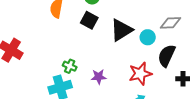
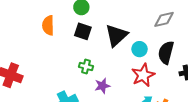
cyan circle: (148, 37) -> (140, 49), moved
green cross: (70, 66) -> (86, 67), moved

